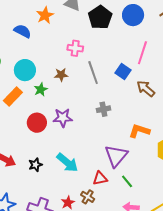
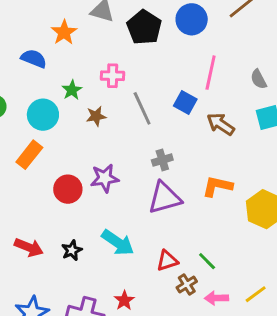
green star: (41, 89) -> (72, 90), moved
purple triangle: (116, 156) -> (165, 198), moved, turned 40
brown cross: (88, 197) -> (187, 285), moved, turned 32

